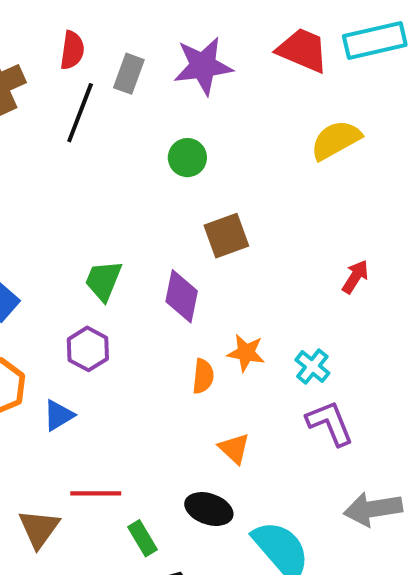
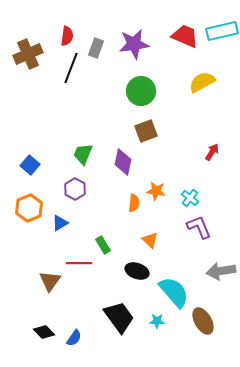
green circle: (187, 158) -> (141, 91), moved, size x1.5
green rectangle: (143, 538) -> (103, 245), moved

